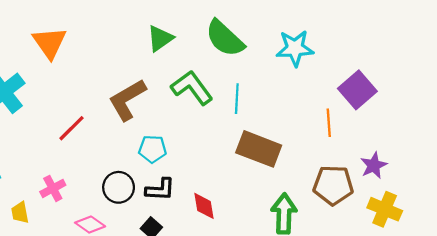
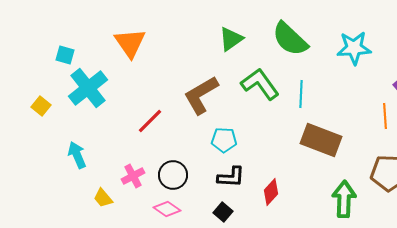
black circle: (119, 187) -> (173, 175), moved
red diamond: (204, 206) -> (271, 192), turned 52
yellow trapezoid: (20, 213) -> (103, 198), turned -30

